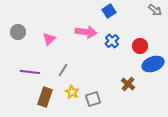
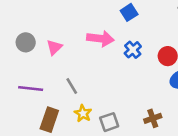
gray circle: (18, 32) -> (26, 42), moved
gray line: (63, 70) -> (72, 86), turned -64
brown cross: (128, 84) -> (153, 118), moved, turned 32

